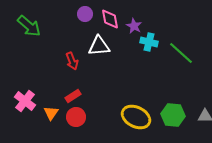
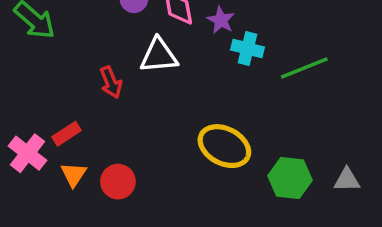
green line: (181, 53) -> (304, 68), turned -64
red rectangle: (73, 96) -> (67, 134), moved
yellow ellipse: (136, 117) -> (224, 146), moved

